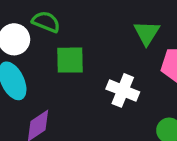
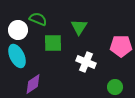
green triangle: (147, 33) -> (79, 27), moved

